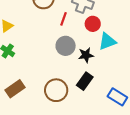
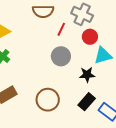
black star: (86, 55) -> (87, 75), moved
black rectangle: (85, 81) -> (87, 102), moved

